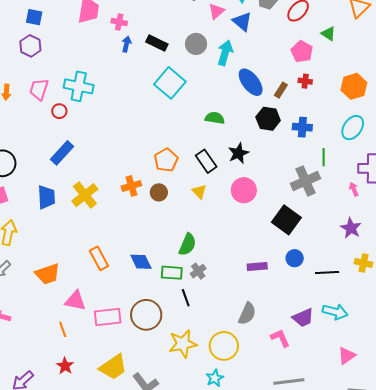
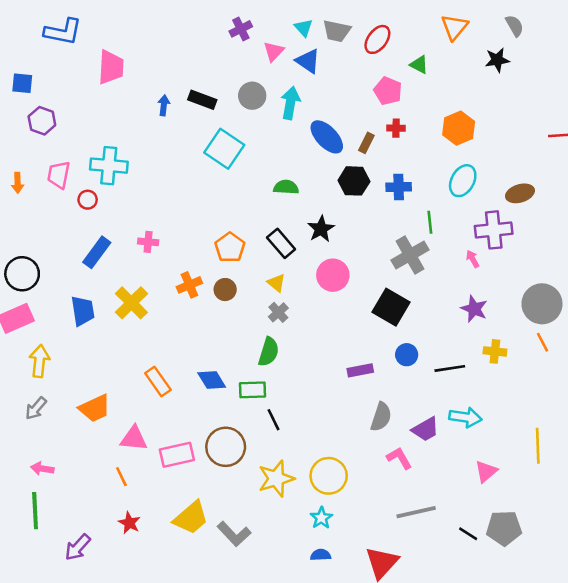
blue square: (34, 17) -> (22, 83), moved
pink cross: (119, 22) -> (148, 242), moved
gray cross: (198, 271) -> (278, 312), moved
gray semicircle: (247, 314) -> (381, 417), moved

